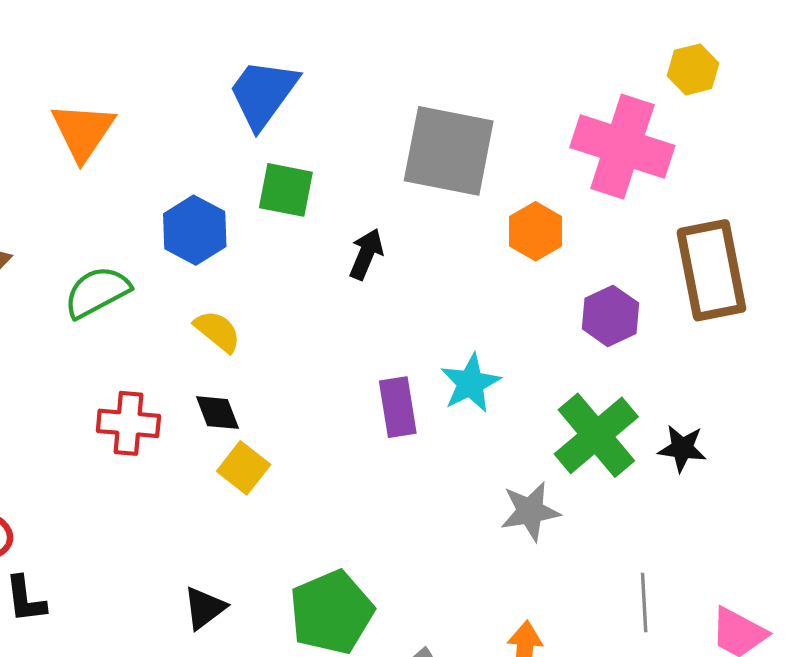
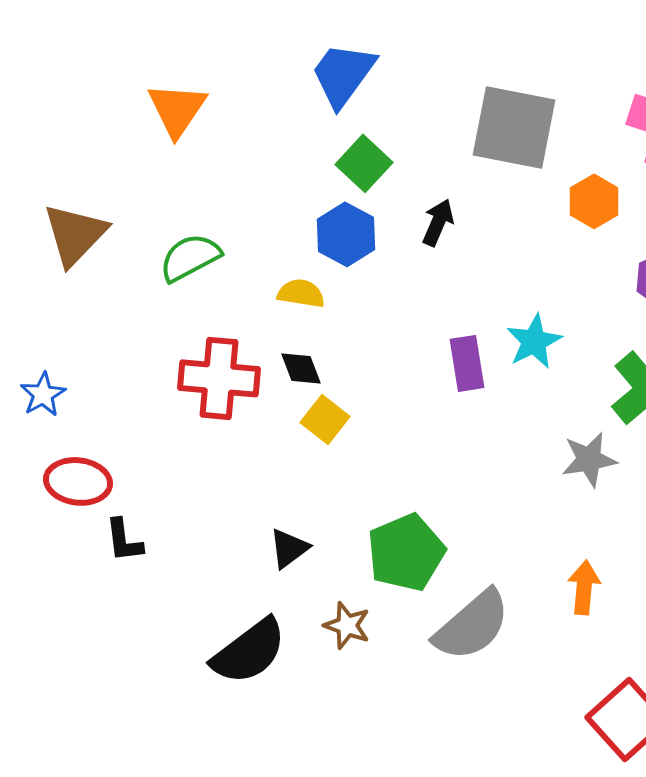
green square: (286, 190) -> (364, 163), turned 32
blue hexagon: (195, 230) -> (346, 234), moved
yellow semicircle: (217, 331) -> (301, 293), turned -30
red cross: (128, 423) -> (219, 378), size x1.4

